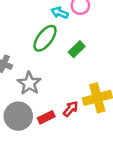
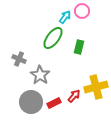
cyan arrow: (60, 13) -> (65, 17), turned 104
green rectangle: (77, 49) -> (79, 47), turned -32

